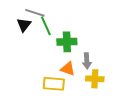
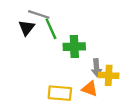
orange triangle: (68, 69) -> (90, 89), moved
yellow cross: (95, 79) -> (109, 75), moved

